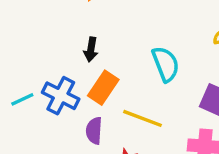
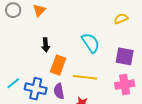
blue cross: (61, 96) -> (36, 89), moved

